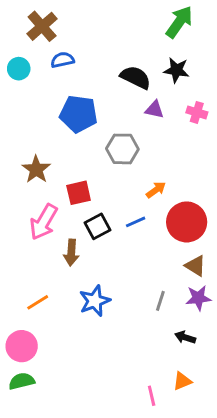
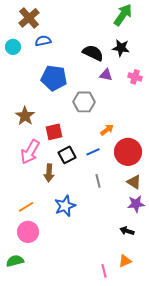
gray line: (160, 301) -> (98, 181), moved, turned -32
pink circle: (22, 346) -> (28, 232), moved

